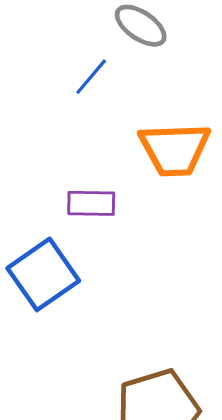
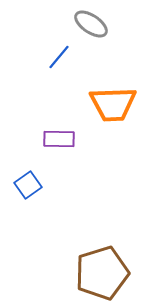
blue square: (43, 274) -> (28, 185), size x0.6

